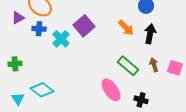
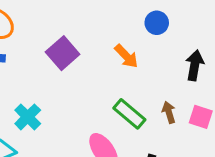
black arrow: (150, 34) -> (195, 65), moved
cyan cross: (61, 39) -> (28, 117), moved

